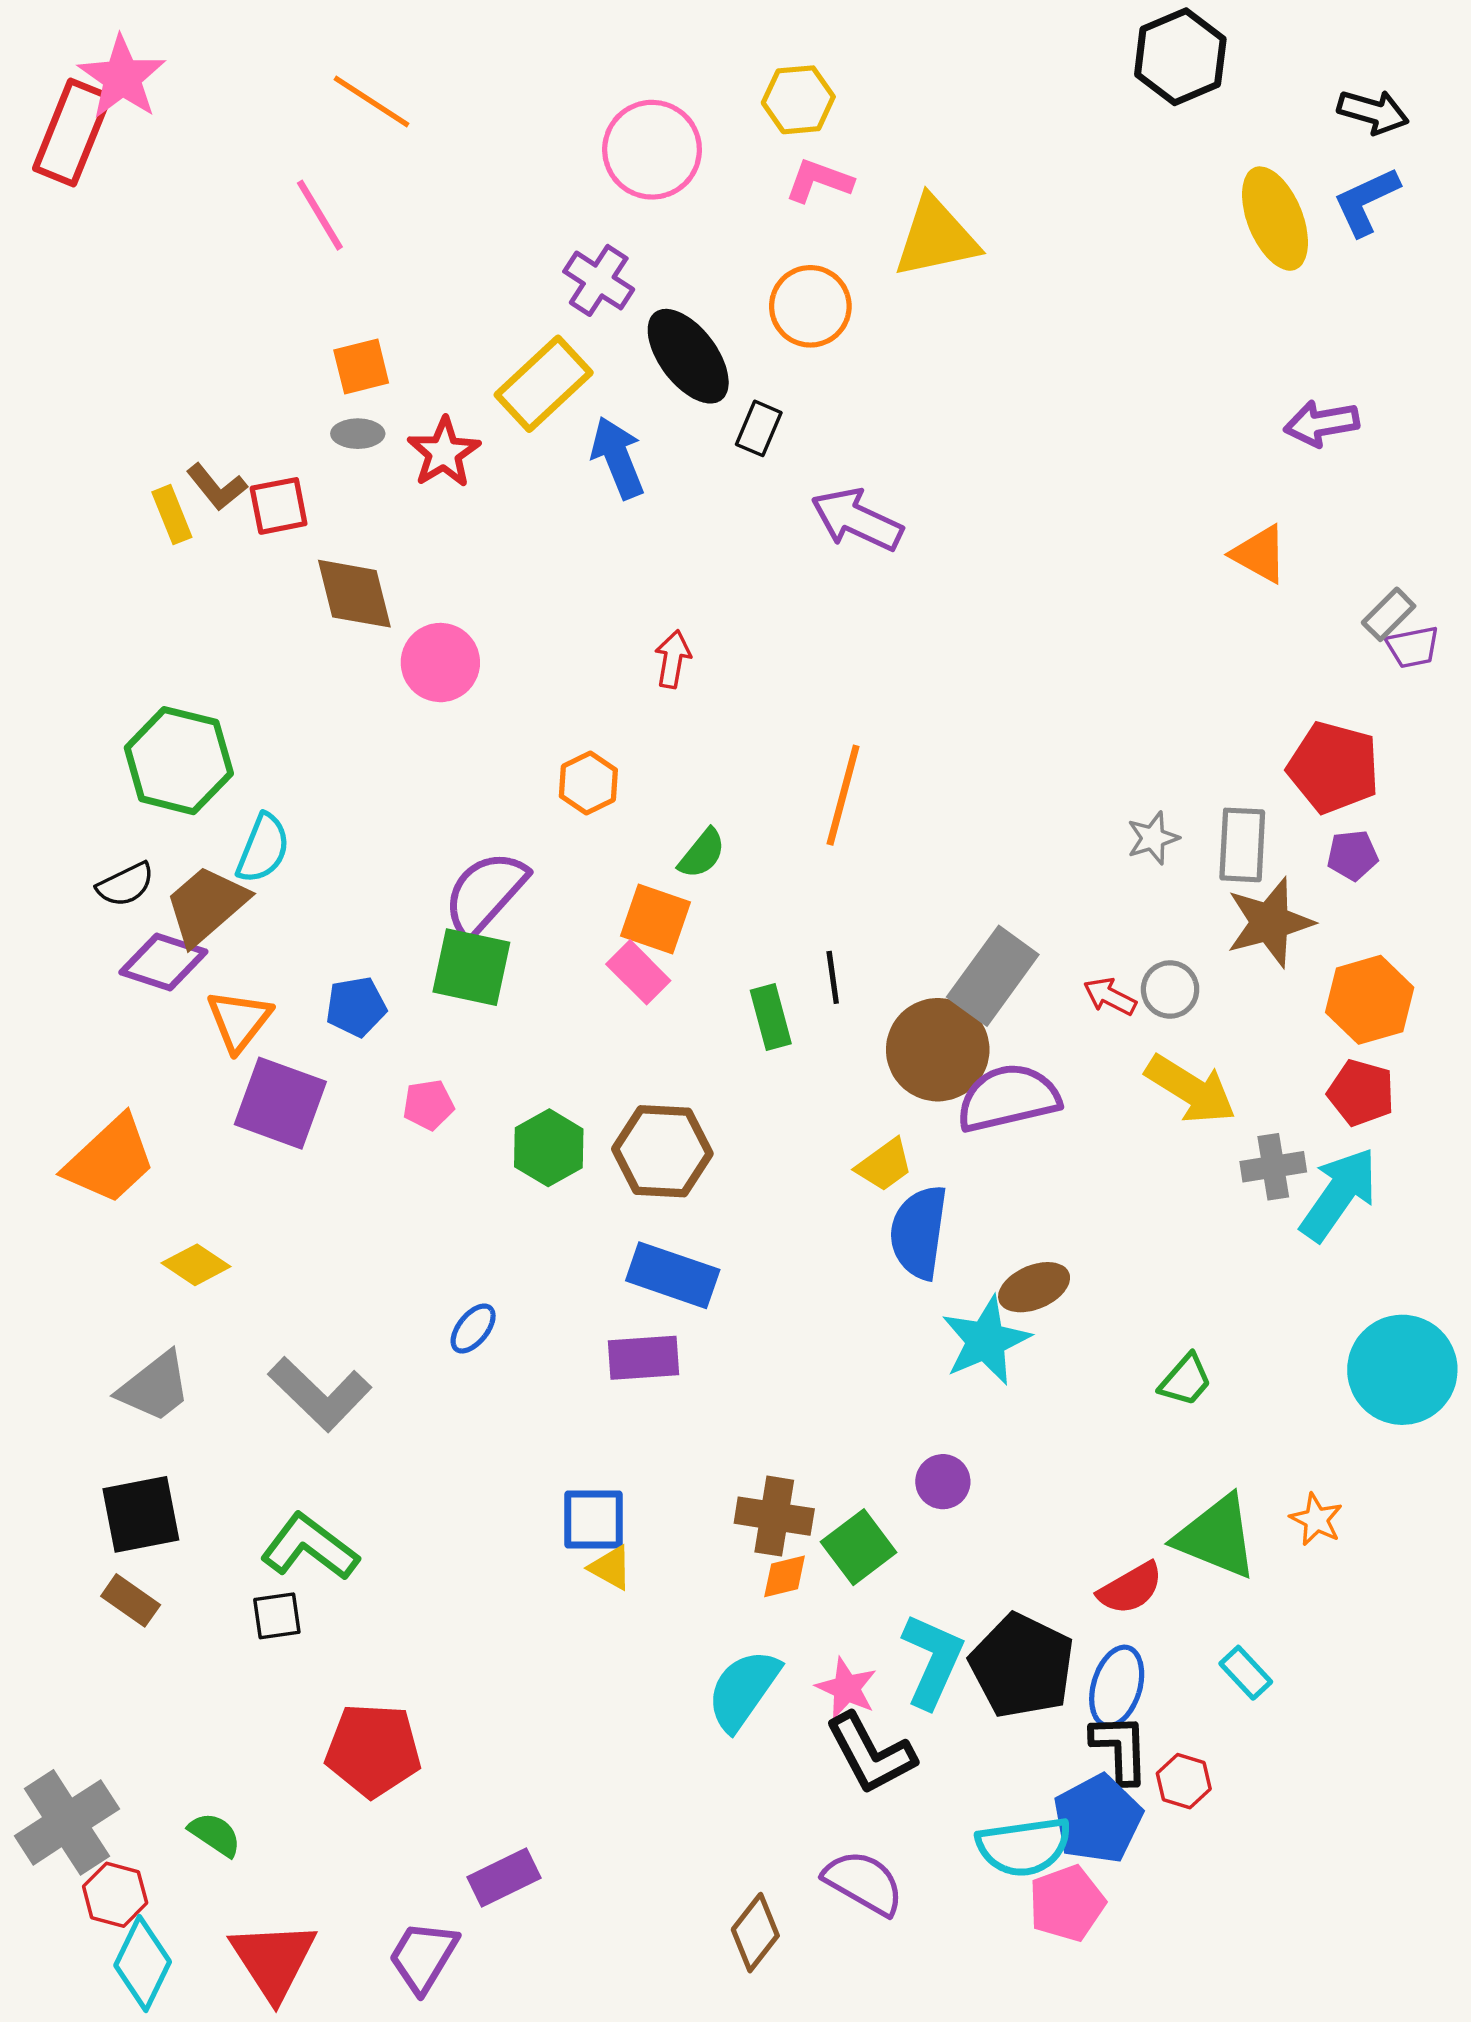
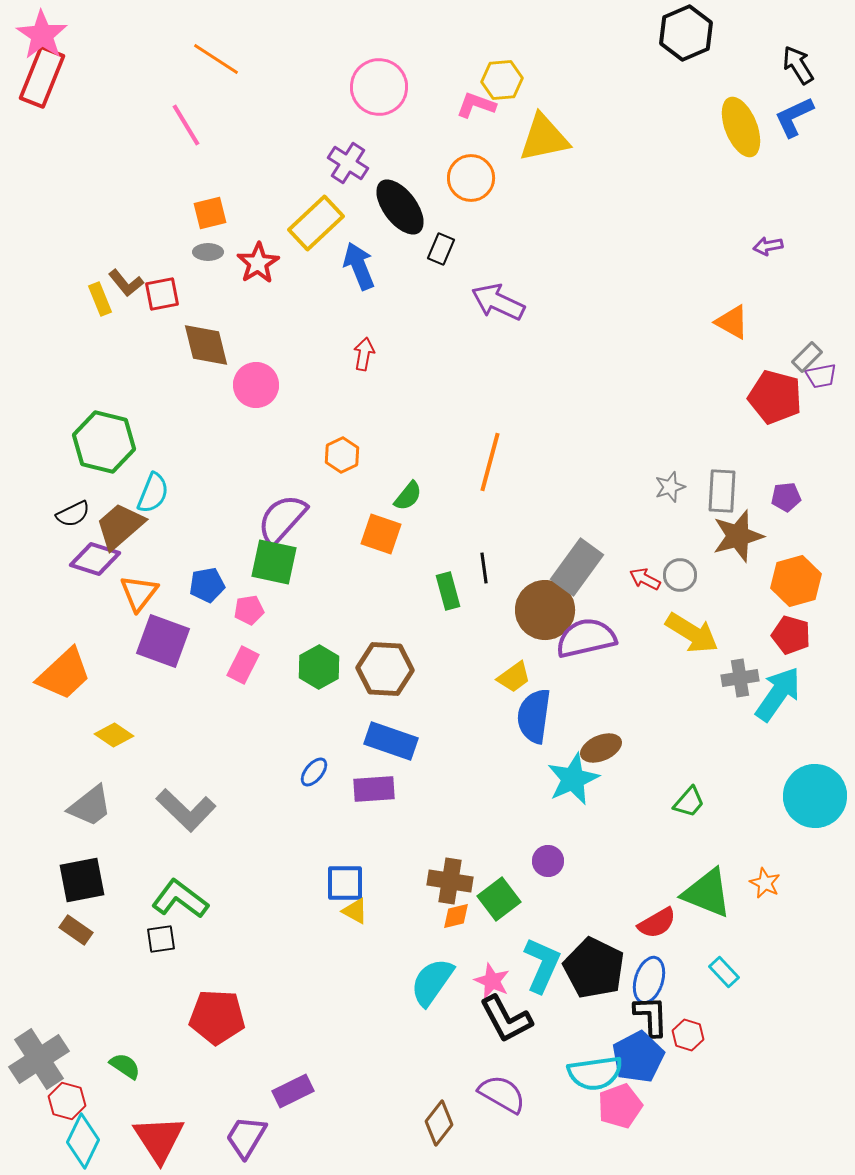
pink star: (122, 77) -> (42, 35), moved
yellow hexagon: (798, 100) -> (502, 80), moved
black arrow: (1373, 112) -> (798, 65), turned -138
purple arrow: (1321, 423) -> (768, 246), size x0.7
red arrow: (673, 659) -> (364, 354), moved
red pentagon: (1334, 767) -> (775, 397), moved
pink rectangle: (638, 972) -> (243, 665), moved, turned 72
pink pentagon: (428, 1105) -> (249, 610), moved
blue ellipse: (473, 1329) -> (314, 772), moved

